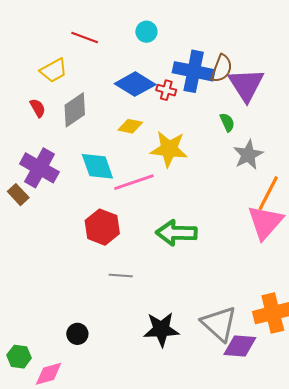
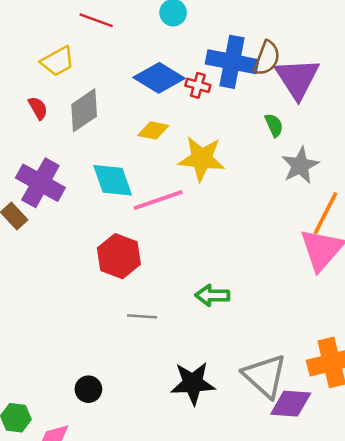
green arrow: (176, 233) -> (212, 295), moved, size x0.7

